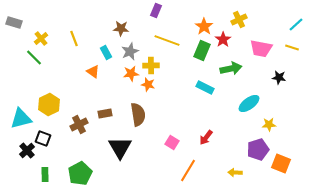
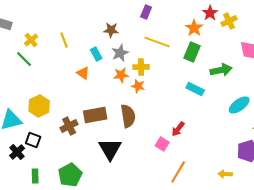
red star: (223, 40) -> (210, 13), moved
brown rectangle: (105, 114) -> (95, 115), size x1.6
red arrow: (206, 138) -> (178, 129), moved

